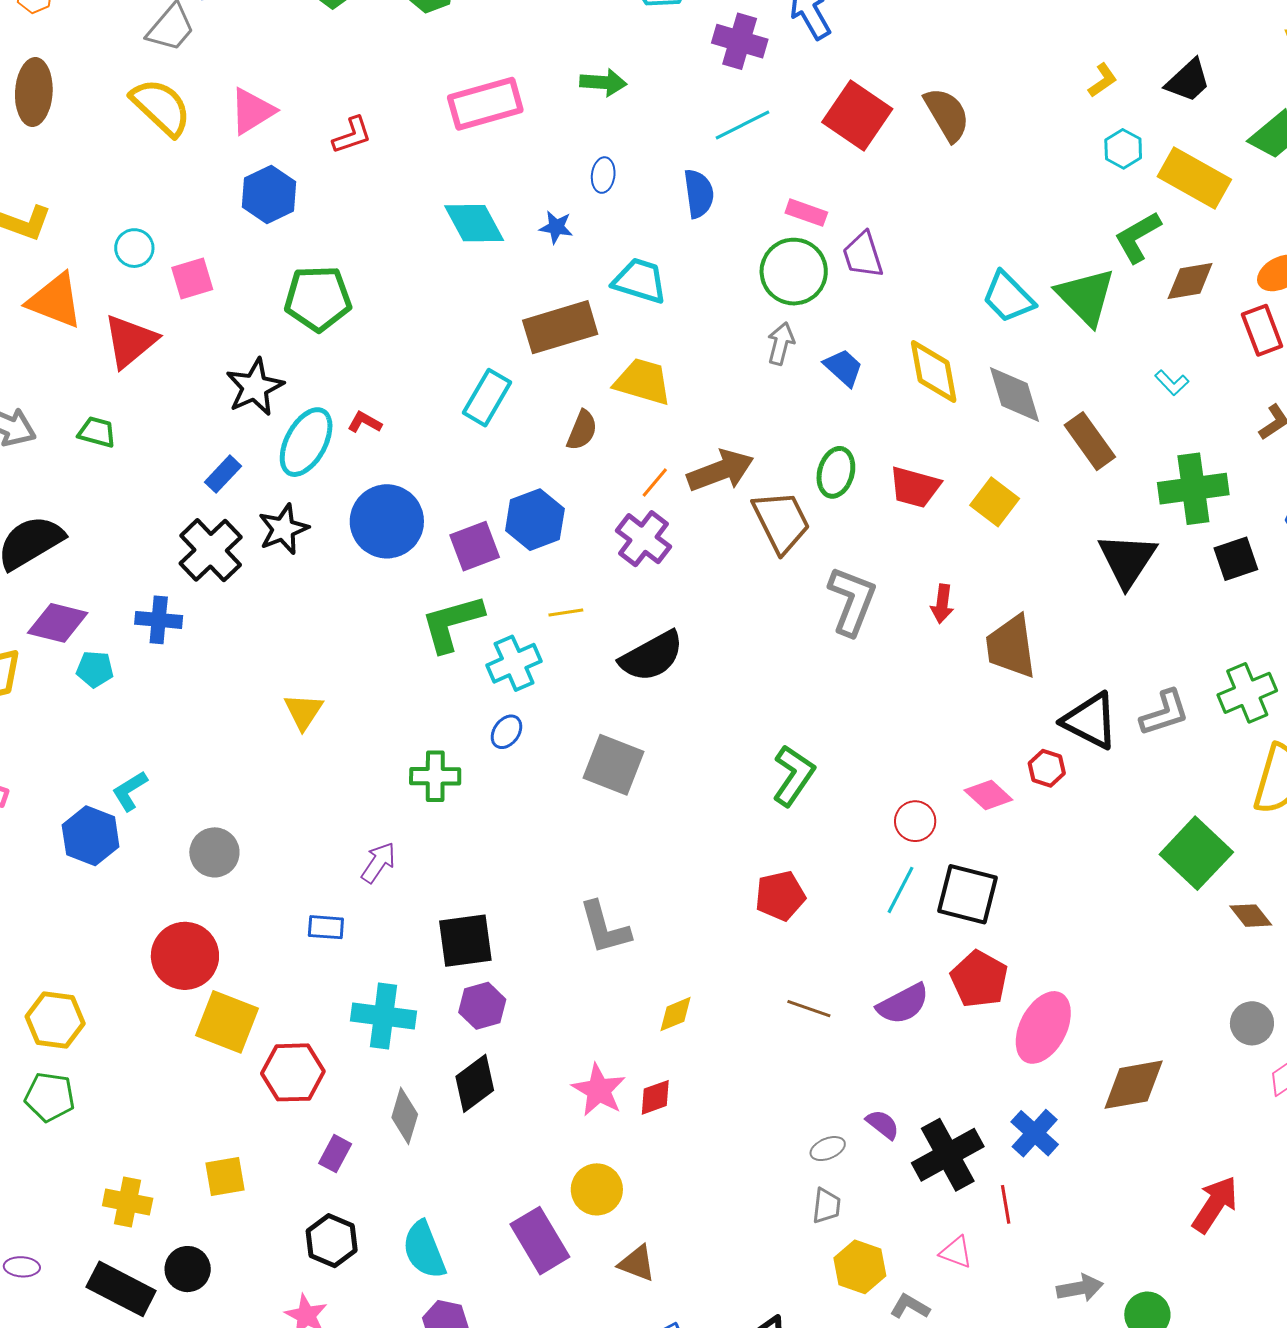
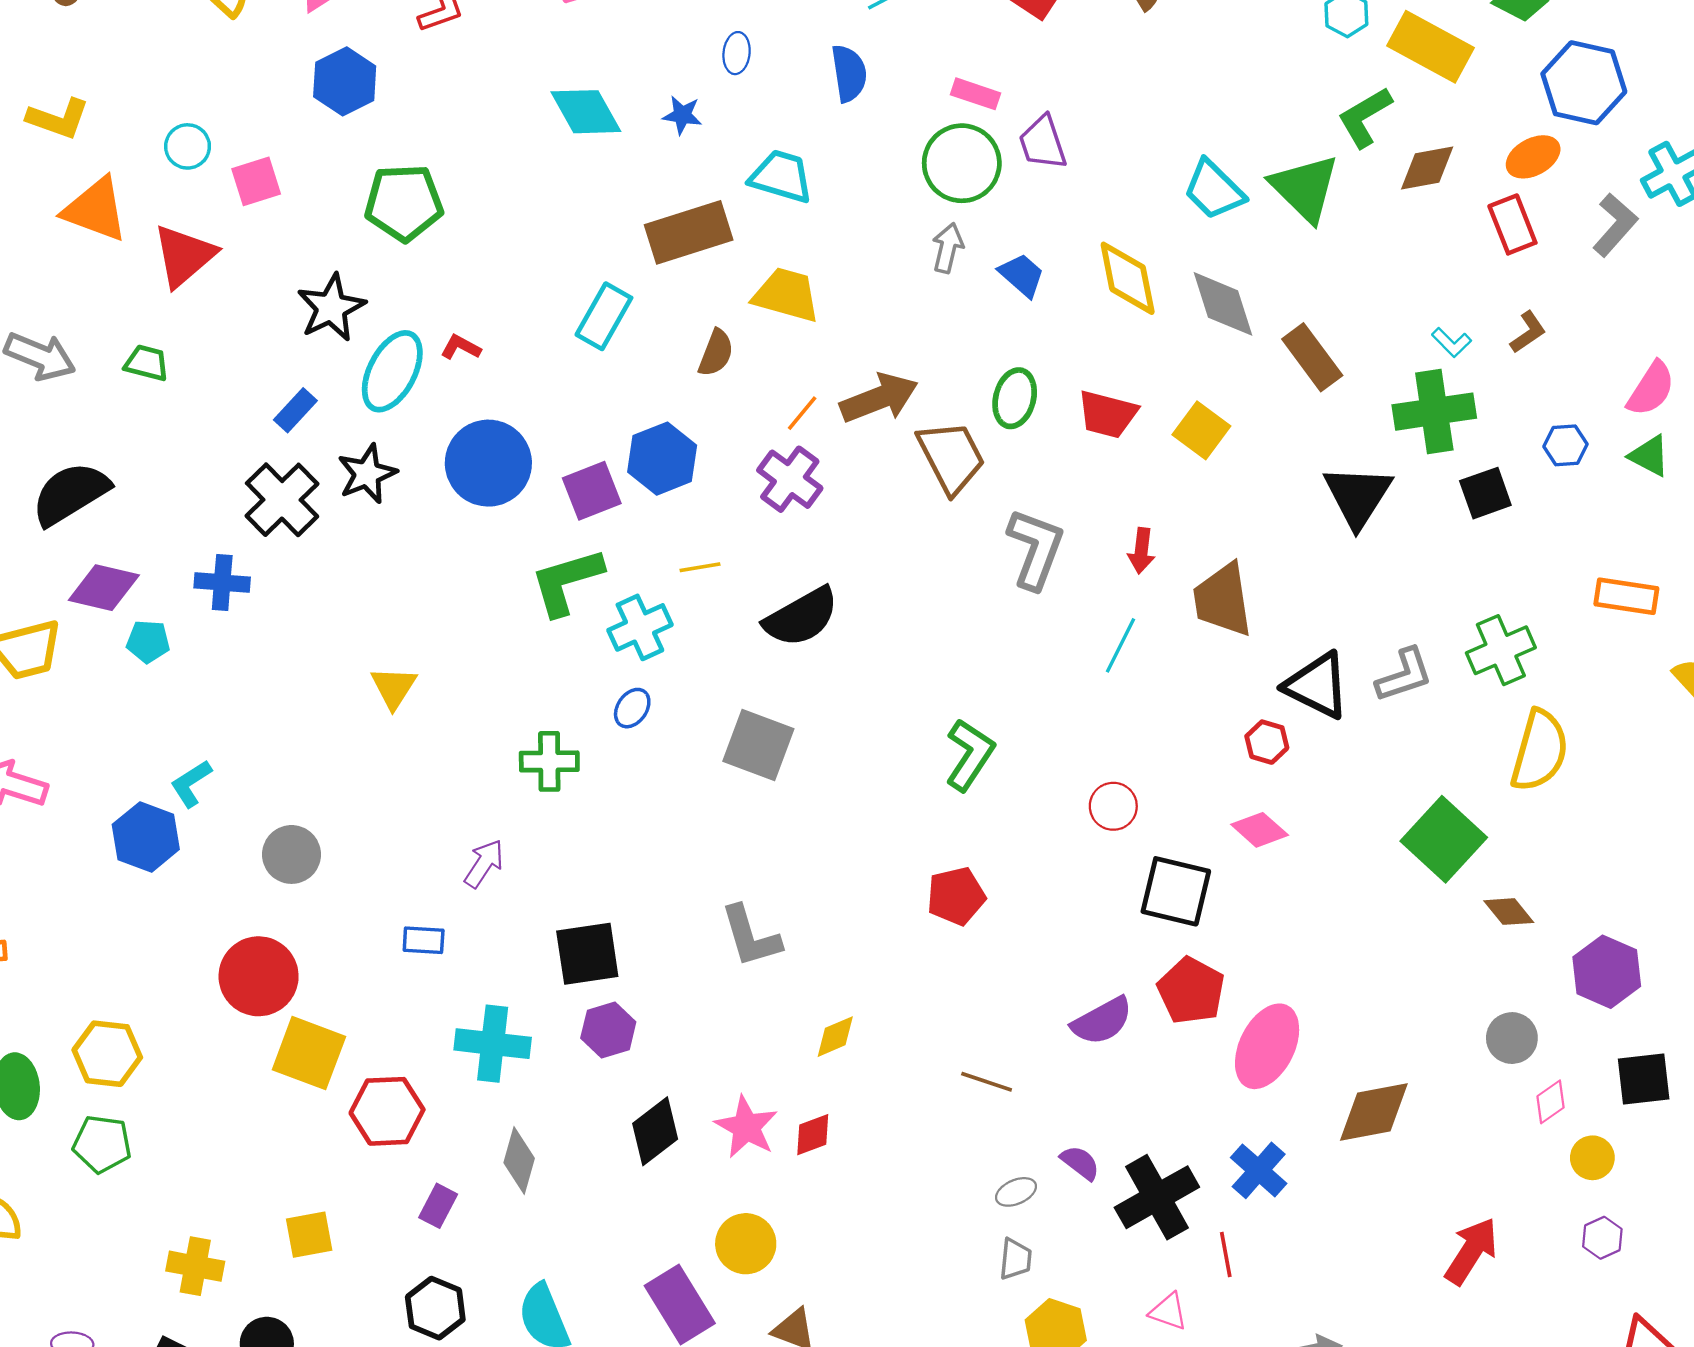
cyan L-shape: (1172, 383) -> (1452, 342), moved
pink diamond: (988, 795) -> (1260, 830), moved
cyan line: (901, 890) -> (1121, 645), moved
brown line: (809, 1009) -> (987, 1082), moved
black diamond: (475, 1083) -> (655, 1131), moved

